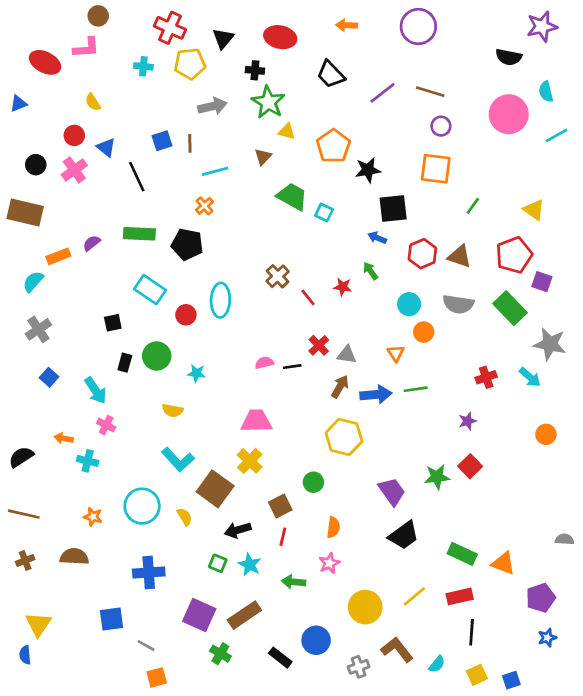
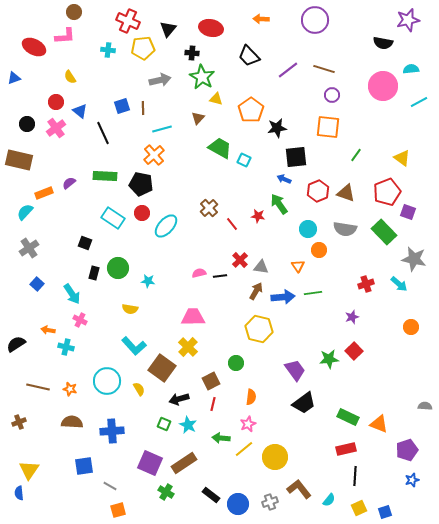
cyan semicircle: (546, 92) -> (411, 69), turned 98
orange cross: (204, 206) -> (154, 155), size x1.5
green arrow: (371, 271) -> (279, 204), size x1.5
cyan ellipse: (220, 300) -> (166, 226), turned 40
red circle: (186, 315) -> (142, 213), moved
black square: (113, 323) -> (85, 243), turned 32
brown line: (24, 514) -> (38, 387), moved
brown semicircle: (74, 557) -> (72, 422), moved
yellow line: (414, 596) -> (244, 449), moved
blue circle: (316, 640) -> (238, 504), moved

